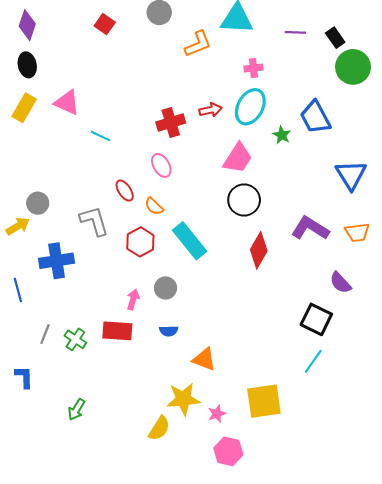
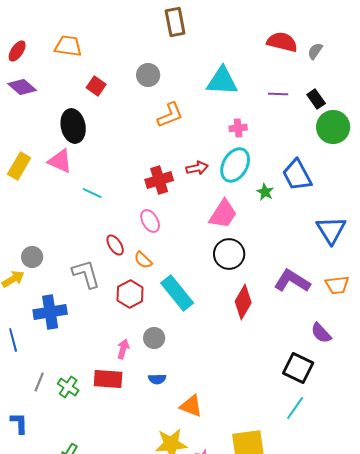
purple diamond: (27, 25) -> (22, 87), turned -68
orange L-shape: (198, 44) -> (170, 115), moved
black ellipse: (27, 65) -> (73, 126), moved, size x1.4

